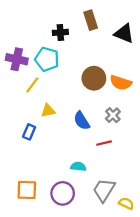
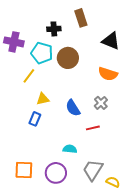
black triangle: (124, 34) -> (111, 41), moved
purple cross: (17, 59) -> (14, 42), moved
brown circle: (94, 78) -> (68, 58), moved
blue rectangle: (29, 132) -> (35, 119), moved

